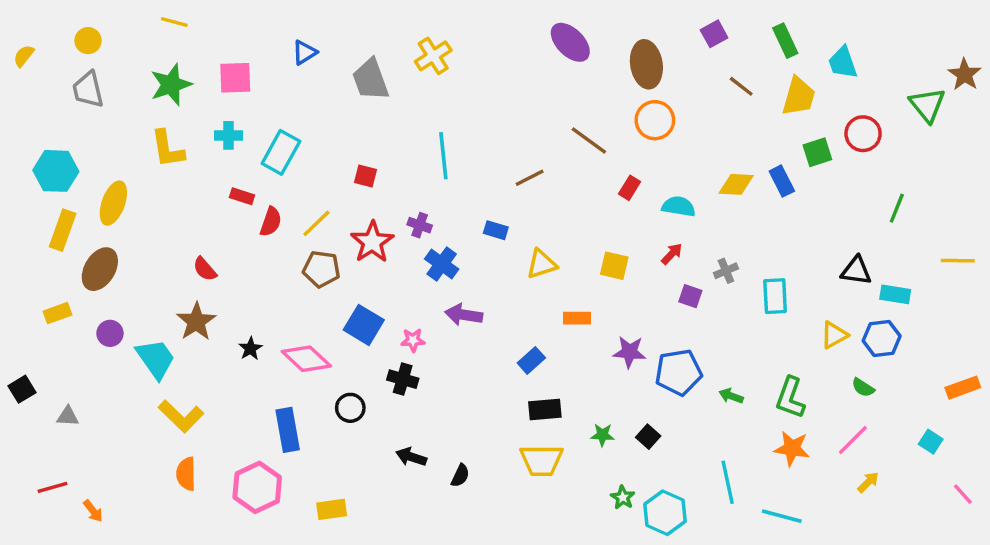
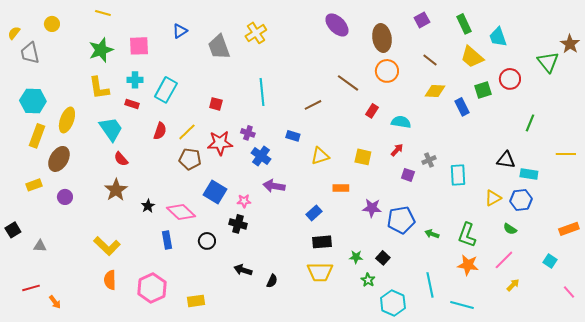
brown line: (741, 86) -> (430, 60), moved
gray trapezoid: (88, 90) -> (30, 53), moved
yellow trapezoid: (799, 96) -> (472, 57), turned 115
yellow diamond: (736, 184) -> (435, 91), moved
red rectangle: (242, 196) -> (132, 104), moved
red star: (372, 242) -> (220, 143), turned 30
cyan trapezoid: (156, 359) -> (111, 129), moved
blue rectangle: (288, 430) -> (167, 240), moved, size x0.7
green star: (623, 498) -> (368, 280), moved

